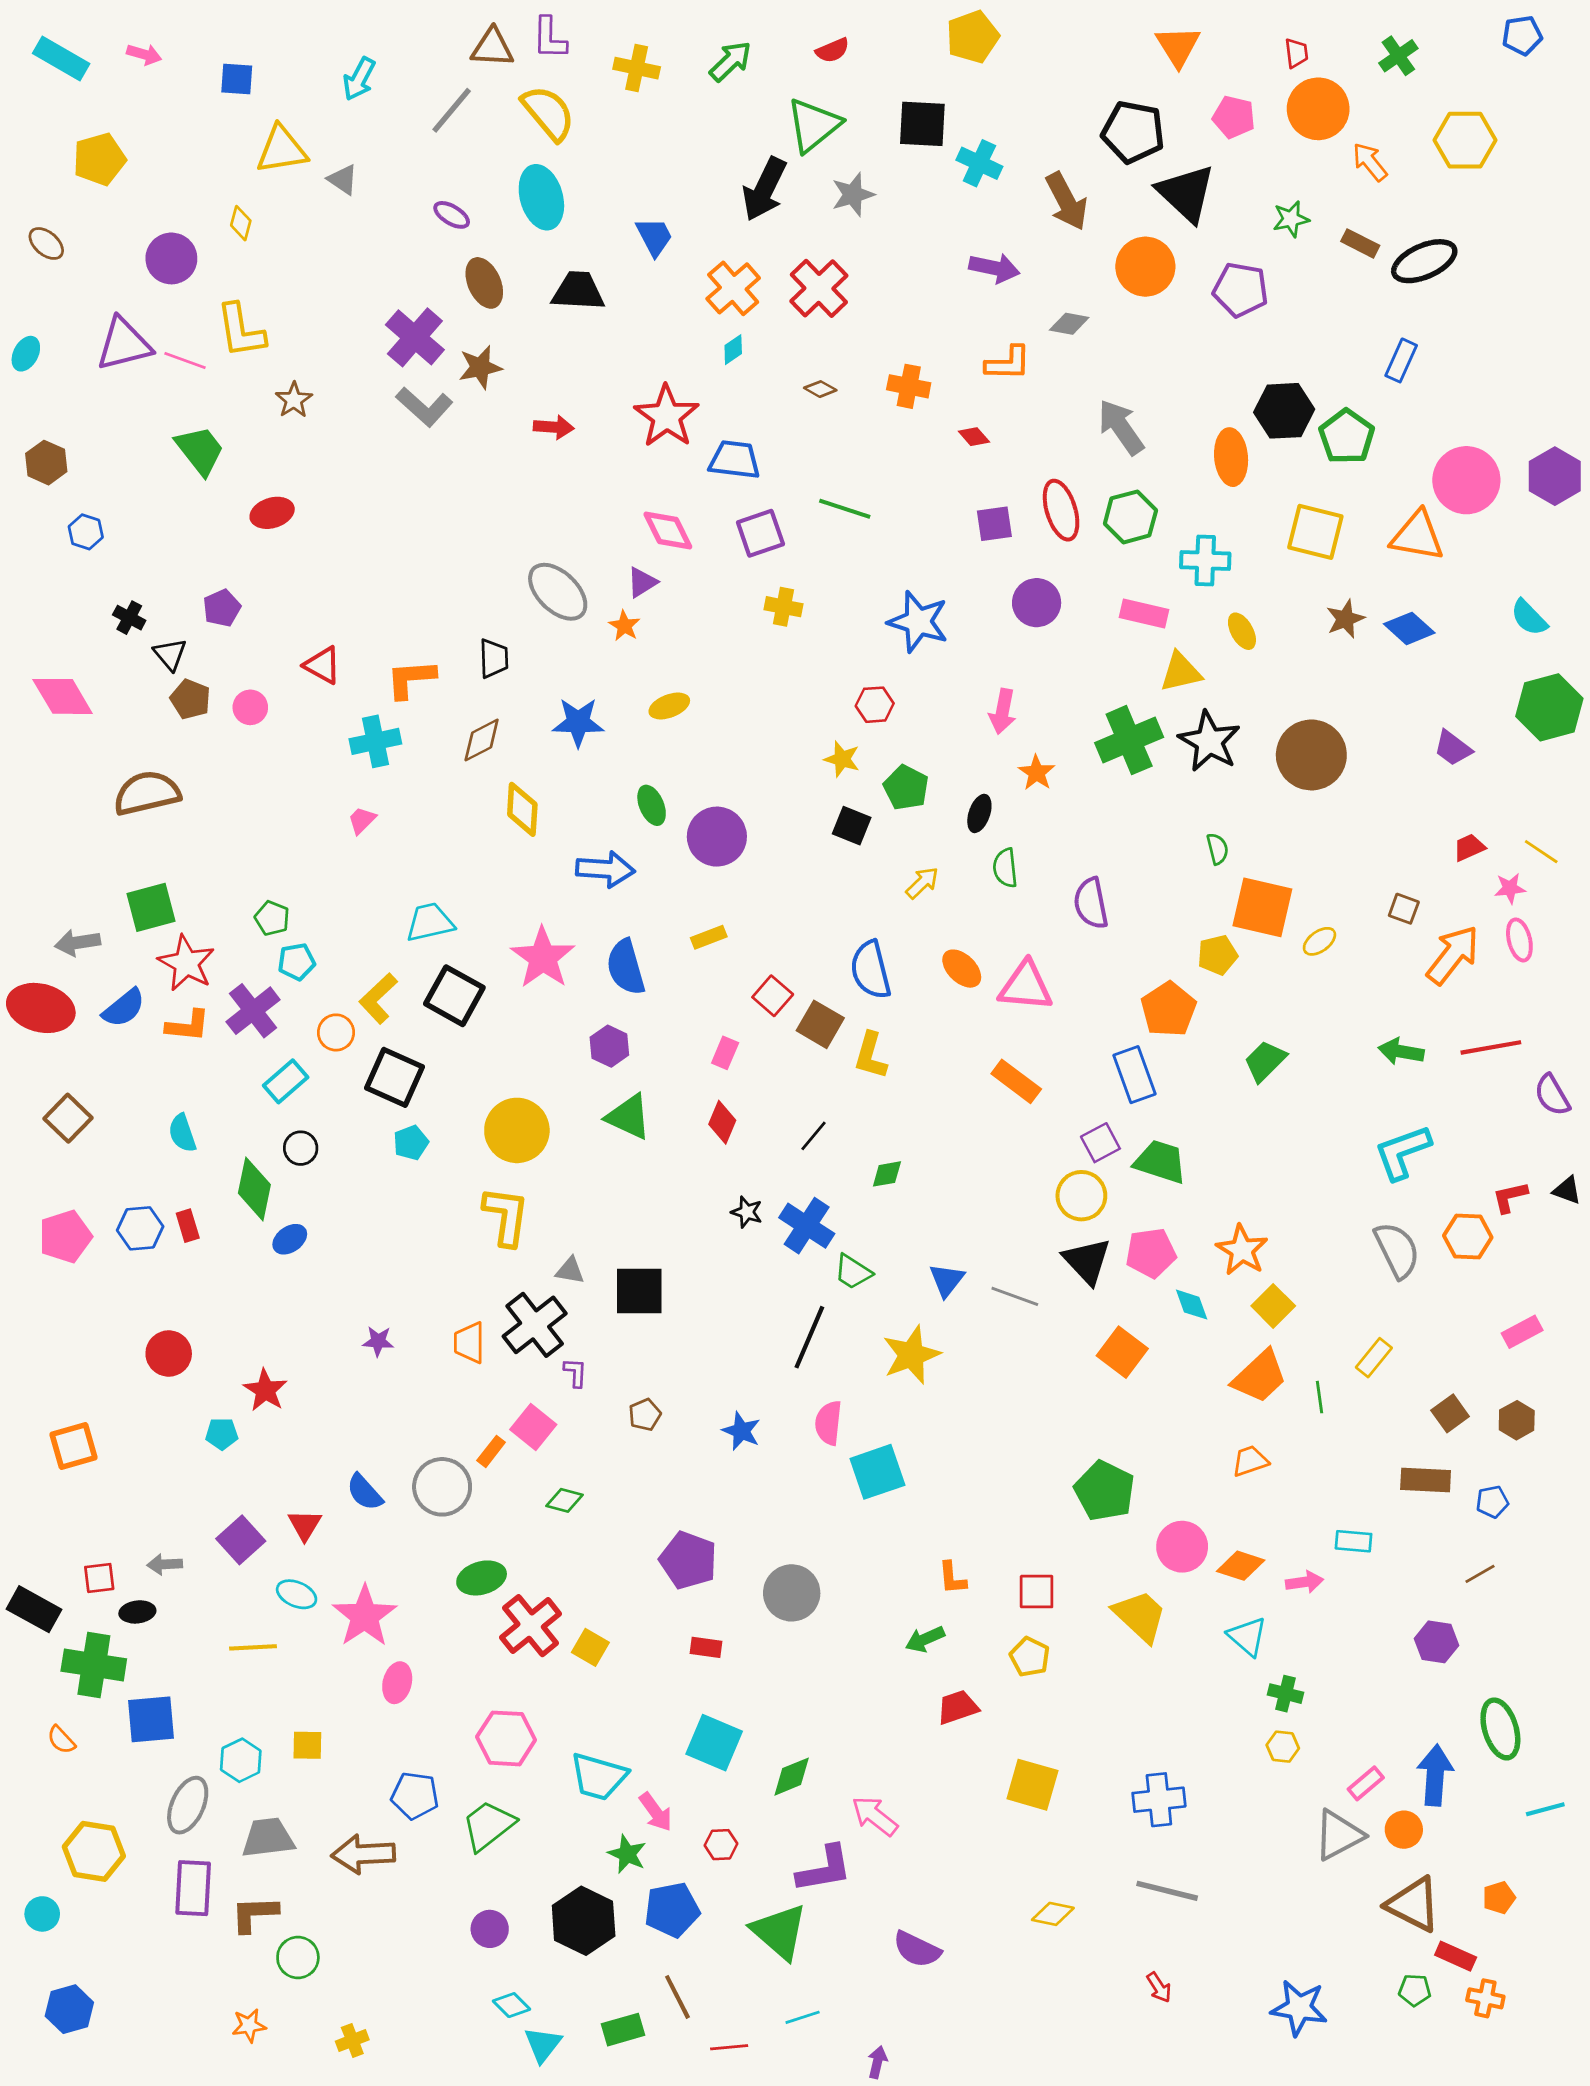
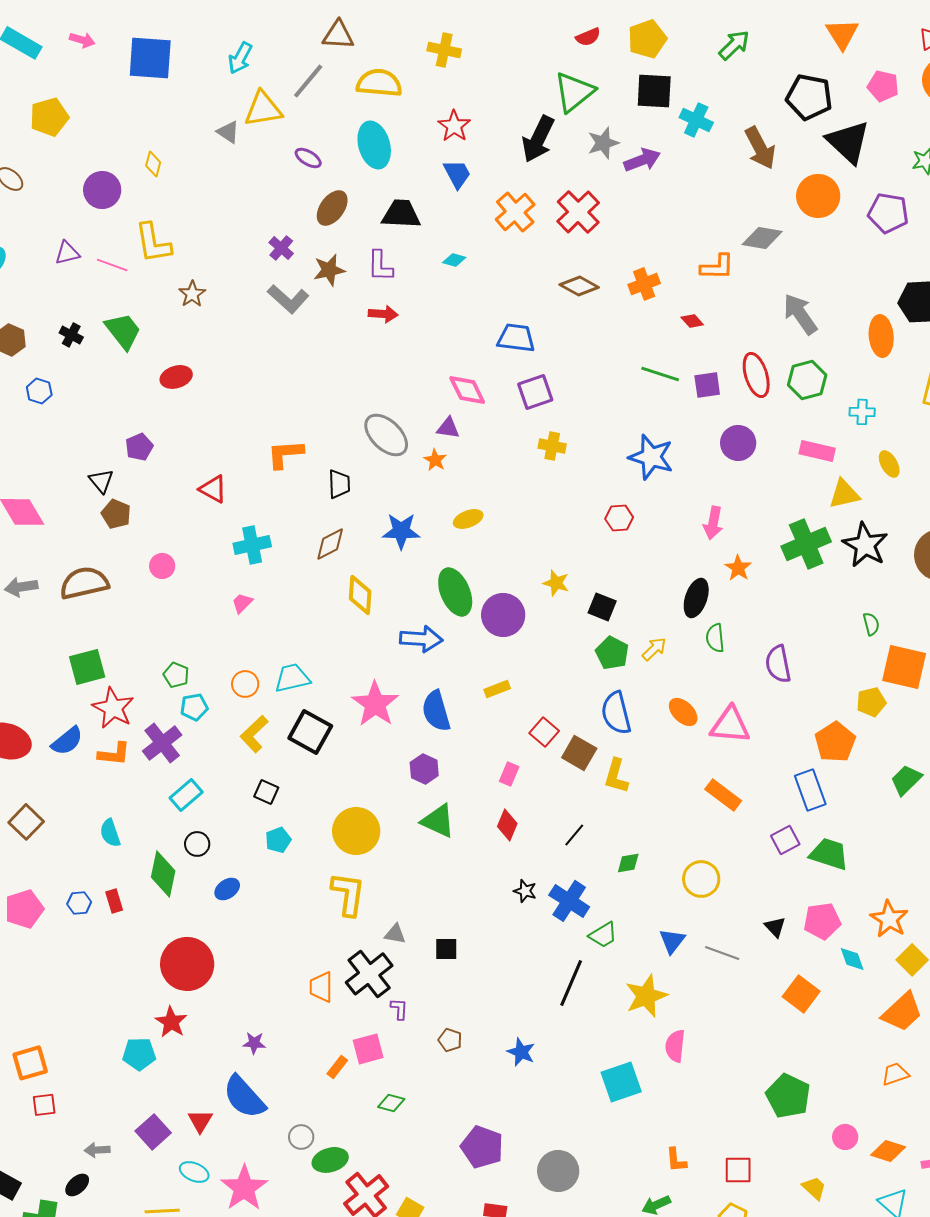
yellow pentagon: (973, 37) -> (647, 39), moved
purple L-shape: (550, 38) -> (380, 266), moved
green arrow: (730, 61) -> (734, 45), moved
blue square: (237, 79) -> (150, 58), size x1.8
yellow semicircle: (548, 113) -> (379, 83), turned -45
yellow triangle: (282, 150) -> (263, 109), moved
purple arrow: (994, 268) -> (642, 160), moved, turned -33
brown ellipse: (484, 283) -> (332, 208), turned 60
gray diamond: (1069, 324) -> (762, 238), size x1.4
purple cross: (415, 337) -> (281, 248), size x0.6
purple triangle: (124, 344) -> (67, 253), size x0.6
cyan diamond: (733, 350) -> (454, 260), moved, turned 50
orange cross: (909, 386) -> (644, 284), turned -32
brown diamond: (820, 389) -> (579, 286), size x1.6
red star: (667, 416) -> (454, 126), moved, size x0.7
green line: (845, 509) -> (660, 374), moved
cyan cross: (1205, 560) -> (862, 412), size x0.7
purple triangle: (642, 582) -> (448, 428), turned 40
black cross: (129, 618) -> (71, 335), moved
orange L-shape: (411, 679) -> (285, 454), moved
pink circle: (250, 707) -> (162, 566), moved
yellow star: (842, 759) -> (556, 583), moved
green pentagon: (906, 788) -> (612, 653), moved
green ellipse: (652, 805) -> (455, 592), size x1.6
black ellipse: (979, 813) -> (696, 598), size x1.4
gray arrow: (78, 943) -> (21, 587), moved
orange circle: (336, 1032) -> (245, 684), moved
black square: (394, 1077) -> (266, 792), size x0.6
yellow circle: (1081, 1196) -> (701, 879), moved
blue hexagon: (140, 1228) -> (79, 903), size x0.7
blue ellipse: (290, 1239) -> (227, 889), moved
black triangle: (1087, 1261) -> (775, 927), size x0.6
green trapezoid: (853, 1272) -> (603, 935), turned -64
black square: (639, 1291) -> (446, 949), size x0.6
purple star: (378, 1341) -> (254, 1043), moved
red circle: (169, 1354) -> (187, 964), moved, size x1.6
brown pentagon: (645, 1415) -> (450, 1040), turned -30
pink semicircle: (828, 1423) -> (675, 1046), moved
pink square: (533, 1427) -> (368, 1049), turned 36
cyan pentagon: (222, 1434) -> (139, 1054), size x1.4
gray circle: (442, 1487) -> (301, 1137), moved, size x0.6
blue semicircle: (365, 1492) -> (244, 1097), size x1.6
pink circle: (1182, 1547) -> (845, 1137), size x0.7
red square: (99, 1578) -> (44, 1105), moved
black ellipse: (137, 1612) -> (77, 1185), turned -35
yellow trapezoid: (1140, 1616) -> (814, 1188), size x0.6

